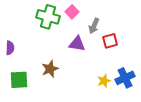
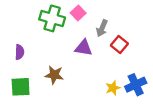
red square: (110, 41) -> (119, 44), turned -35
purple semicircle: (10, 48) -> (20, 52), moved
brown star: (50, 69) -> (54, 75), turned 30

